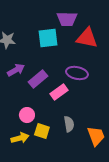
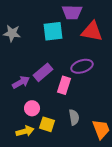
purple arrow: (16, 70) -> (21, 82), moved
purple ellipse: (77, 73) -> (82, 66), turned -30
pink rectangle: (59, 92) -> (64, 85), turned -36

